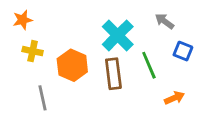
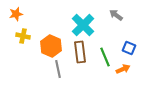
blue square: (183, 51) -> (129, 48), moved
green line: (149, 65) -> (105, 57), moved
gray line: (42, 98) -> (58, 69), moved

